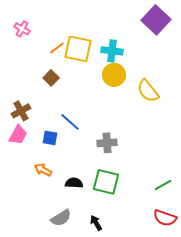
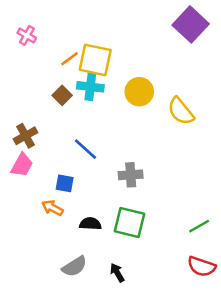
cyan cross: (112, 51) -> (90, 87), moved
blue square: (50, 138) -> (65, 183), moved

